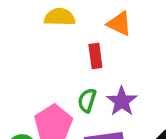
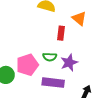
green semicircle: (87, 100) -> (50, 57), turned -120

